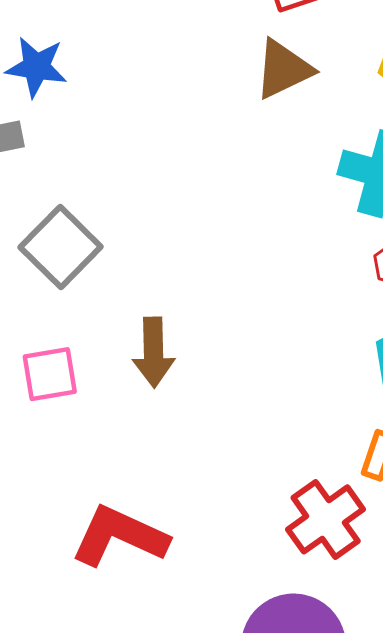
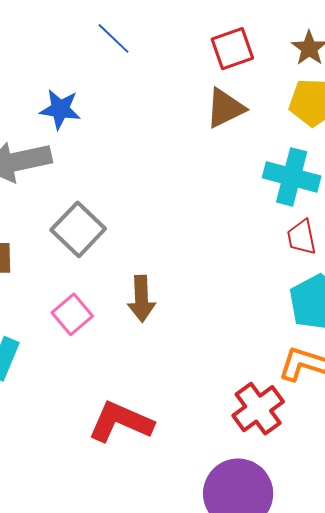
pink square: (50, 374) -> (72, 314), turned -30

